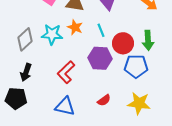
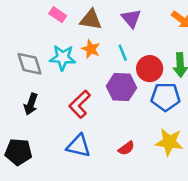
gray diamond: (25, 39) -> (30, 64), turned -65
black pentagon: (16, 98) -> (19, 152), moved
red semicircle: (104, 100) -> (126, 148), moved

